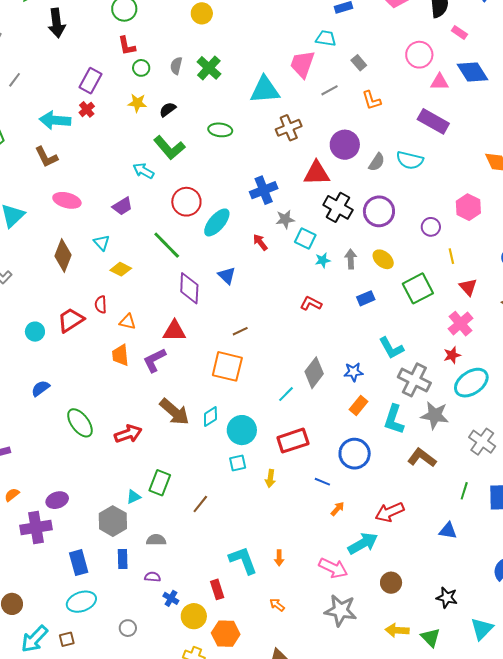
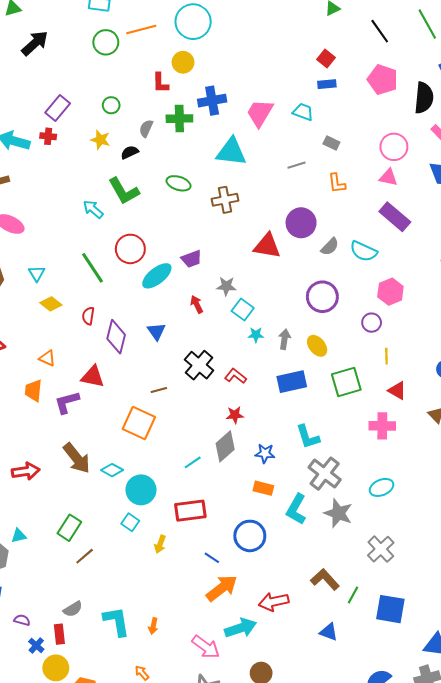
black arrow: (57, 23) -> (35, 43), turned -136
red L-shape: (127, 46) -> (160, 83), moved
gray rectangle: (359, 63) -> (331, 143), turned -35
pink trapezoid: (302, 64) -> (260, 113), moved
gray semicircle: (176, 66) -> (146, 128), moved
green cross: (209, 68) -> (179, 119), turned 35
pink triangle: (440, 82) -> (388, 177), moved
red cross: (87, 109) -> (48, 136), turned 35
brown cross: (289, 128) -> (225, 200), moved
blue cross: (264, 190) -> (212, 101), moved
purple trapezoid: (122, 206) -> (192, 259), moved
black cross: (338, 207) -> (199, 365), moved
pink hexagon: (468, 207) -> (390, 292), moved
green line: (167, 245) -> (92, 268), moved
red triangle: (468, 287) -> (397, 391), turned -30
blue rectangle: (366, 298) -> (292, 382), size x1.6
red semicircle: (101, 305) -> (88, 316), moved
pink cross: (460, 324) -> (382, 426), turned 30
red star: (452, 355) -> (235, 415), moved
cyan ellipse: (471, 383) -> (382, 487), size x0.7
orange rectangle: (358, 406) -> (263, 488), turned 54
cyan diamond: (210, 417) -> (112, 470), turned 50
brown L-shape: (422, 458) -> (325, 579), moved
cyan square: (238, 463) -> (130, 522), turned 36
green rectangle: (160, 483) -> (69, 528), moved
orange arrow: (338, 509) -> (222, 588), size x2.0
gray semicircle: (156, 540) -> (73, 609), moved, turned 138
red rectangle: (217, 589) -> (59, 634), moved

